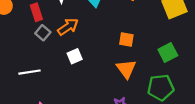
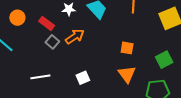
red rectangle: (36, 12) -> (47, 23), turned -35
white square: (75, 56) -> (83, 78), moved

